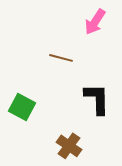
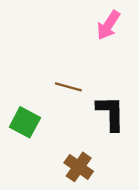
brown line: (61, 58) -> (68, 87), moved

